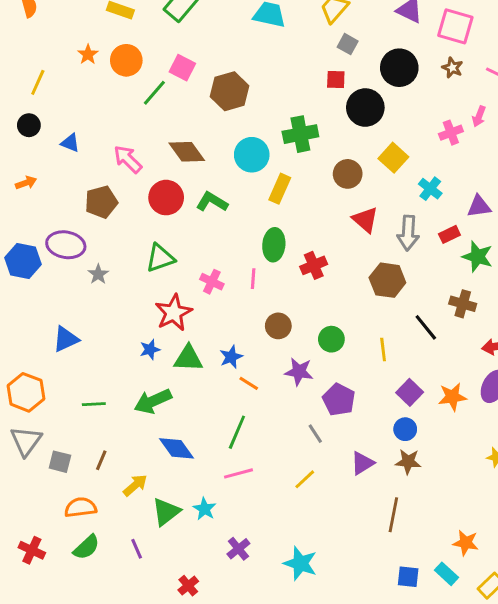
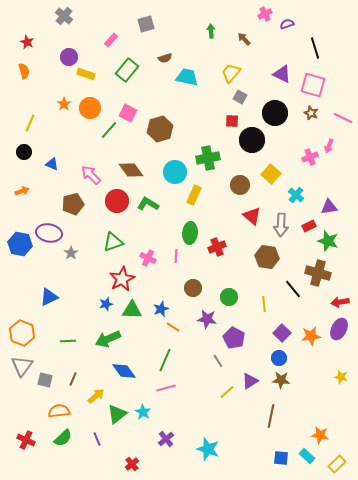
brown cross: (463, 304) -> (318, 273), size x1.4
yellow line: (305, 479) -> (227, 392), moved

